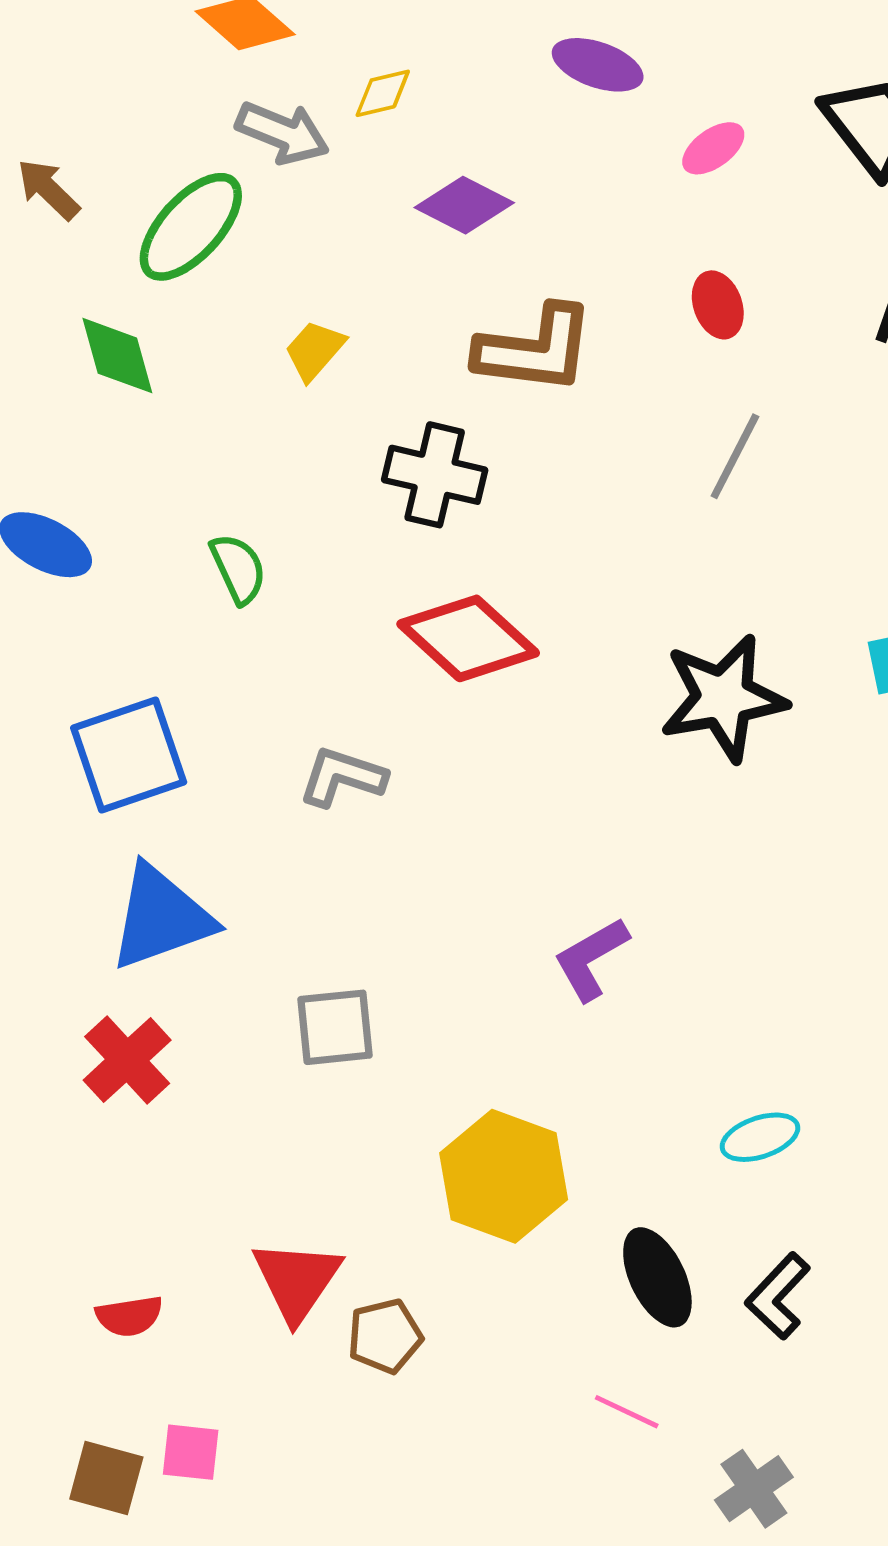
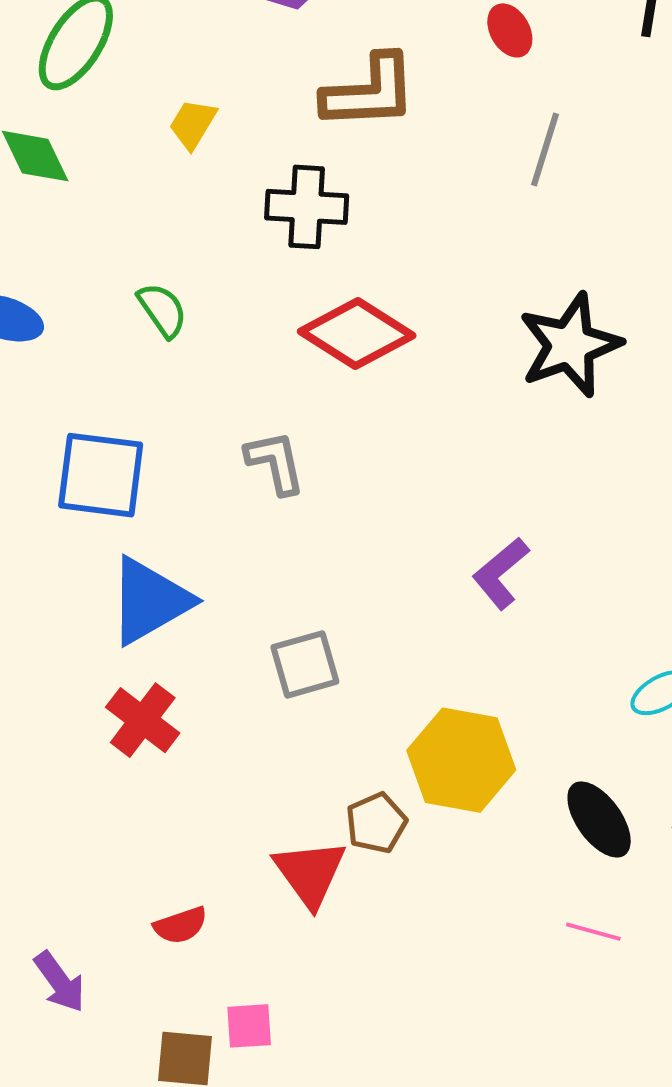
blue square: (129, 755) -> (101, 475), turned 36
gray L-shape: (342, 777) -> (275, 462), turned 70
brown pentagon: (385, 1336) -> (376, 823), moved

